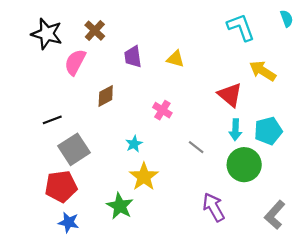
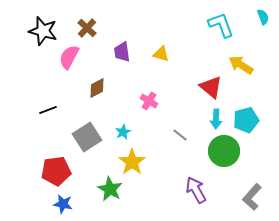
gray square: (74, 149) -> (87, 137), moved

